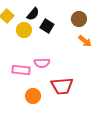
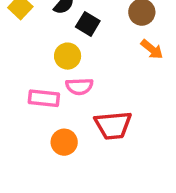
yellow circle: (24, 30) -> (68, 56), moved

